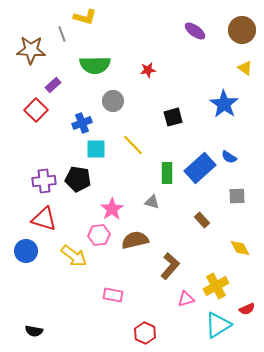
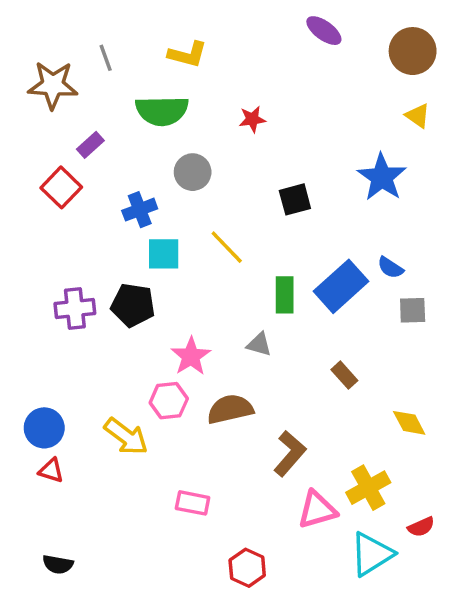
yellow L-shape: (85, 17) -> (187, 54), moved
purple ellipse: (195, 31) -> (324, 31), moved
gray square: (237, 196) -> (413, 310), moved
red triangle: (44, 219) -> (51, 471), moved, size x0.6
pink triangle: (186, 299) -> (317, 510), size x1.4

